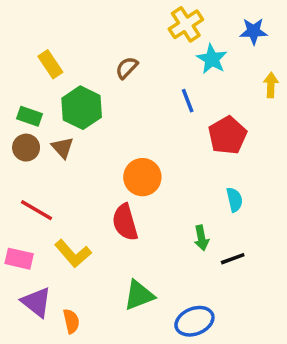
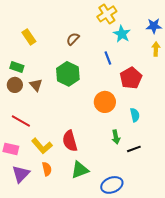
blue star: (254, 31) -> (154, 26), moved
green hexagon: (82, 108) -> (68, 74), moved
orange circle: (142, 177) -> (105, 102), moved
red semicircle: (125, 222) -> (70, 141), moved
purple triangle: (36, 302) -> (21, 174), turned 36
orange semicircle: (71, 321) -> (47, 169), moved

